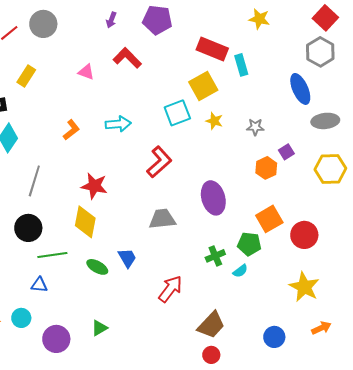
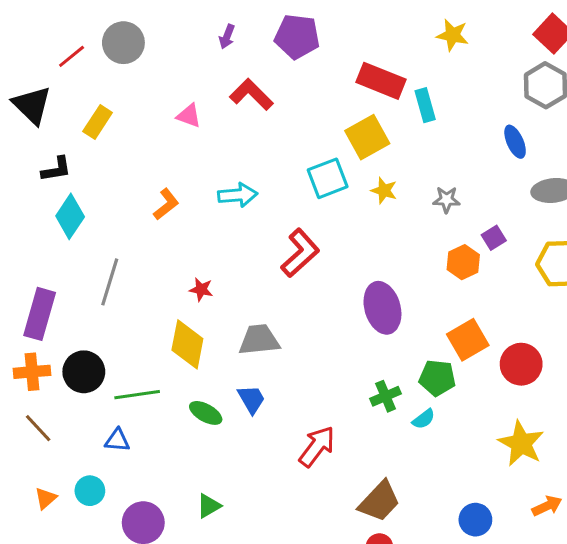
blue ellipse: (300, 89) -> (515, 142), size x0.7
red star: (94, 186) -> (201, 290), size x0.6
gray trapezoid: (162, 219) -> (259, 340), moved
black circle: (28, 228) -> (84, 372), moved

